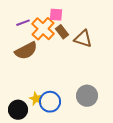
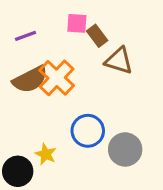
orange cross: (43, 29) -> (57, 78), moved
brown rectangle: (62, 32) -> (97, 36), moved
blue circle: (50, 102) -> (88, 131), moved

